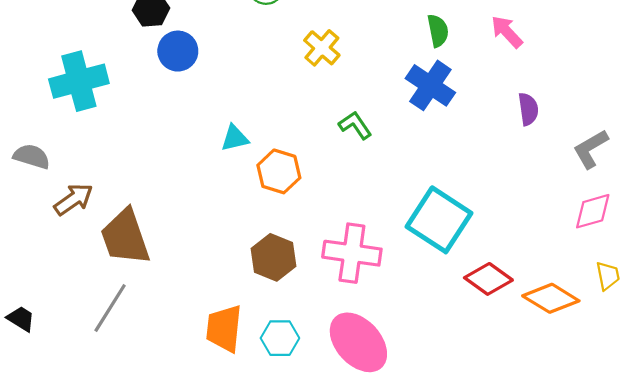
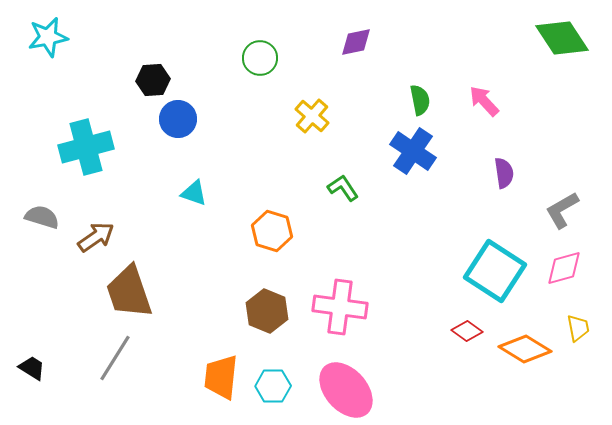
cyan triangle: (235, 138) -> (194, 193), moved, turned 32
brown arrow: (74, 199) -> (96, 237), moved
cyan square: (439, 220) -> (495, 271), moved
red diamond: (488, 279) -> (467, 331), size x0.7

